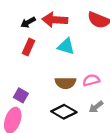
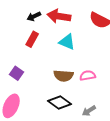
purple square: (21, 95) -> (17, 73), moved
gray arrow: (96, 107) -> (89, 111), moved

